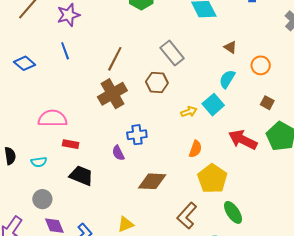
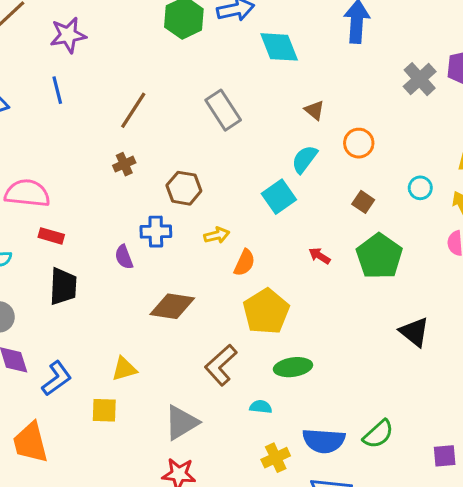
brown hexagon: (157, 82) -> (184, 188), moved
brown cross: (112, 94) -> (124, 164), size x0.5
yellow arrow: (189, 112) -> (217, 235), moved
red arrow: (243, 140) -> (319, 256), size x0.5
black trapezoid: (81, 176) -> (63, 286), turned 65
green ellipse: (233, 212) -> (293, 367), turned -70

